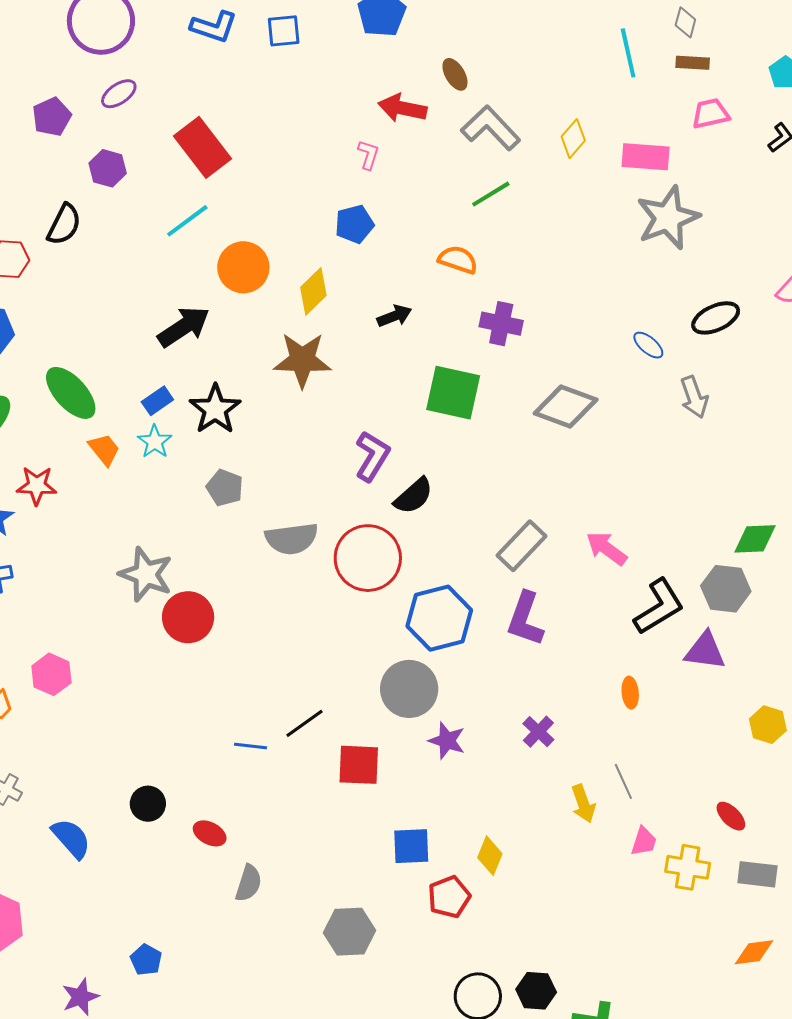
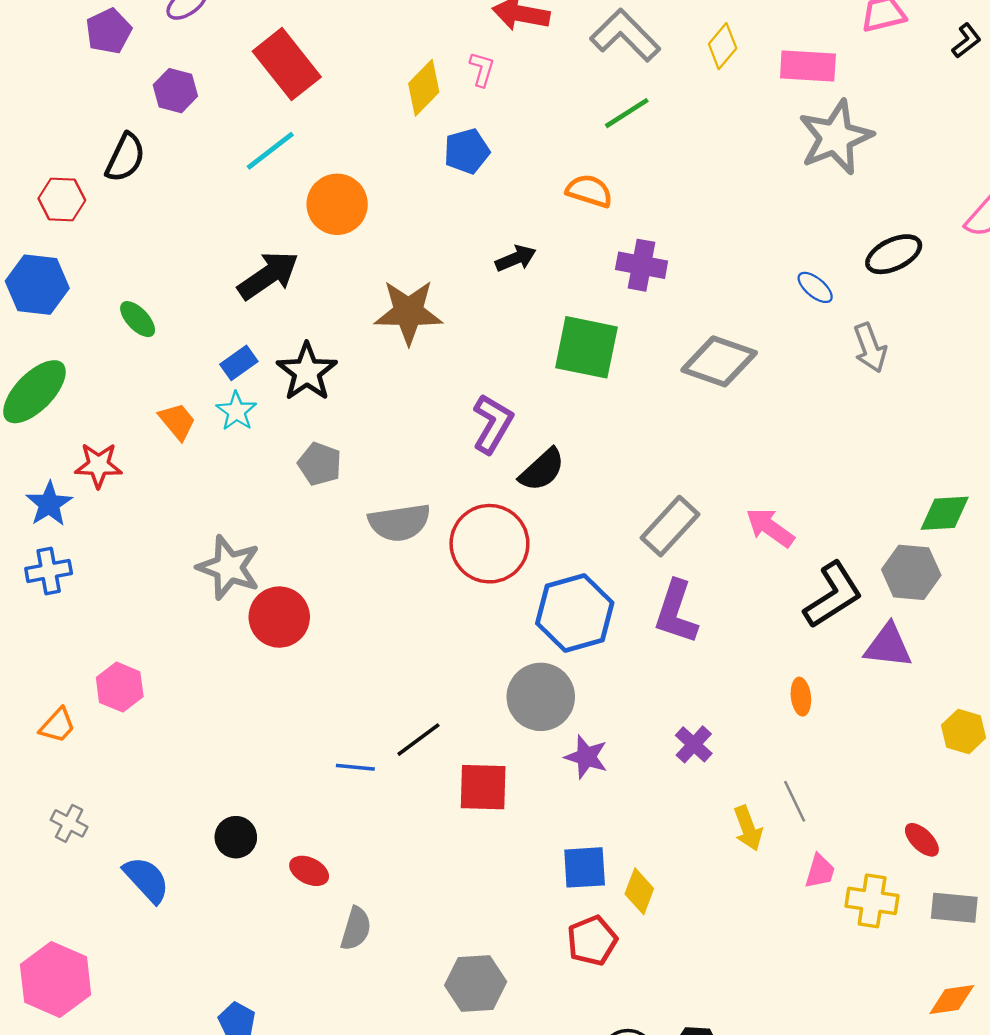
yellow diamond: (313, 291) -> (424, 88), moved
green ellipse: (71, 393) -> (138, 319), moved, size x0.6
blue square: (411, 846) -> (585, 867), moved

